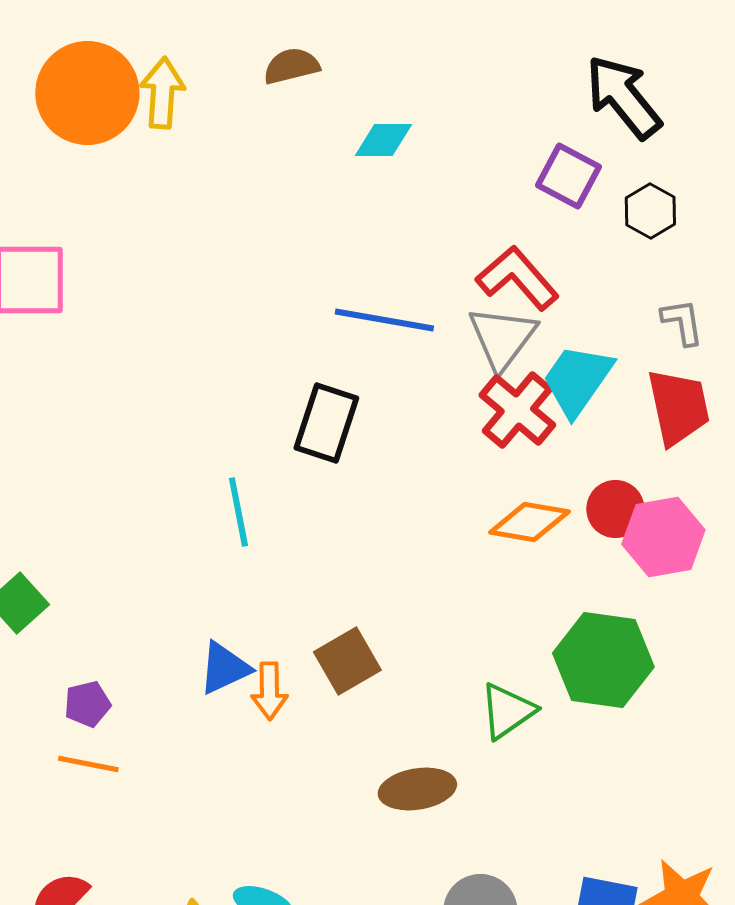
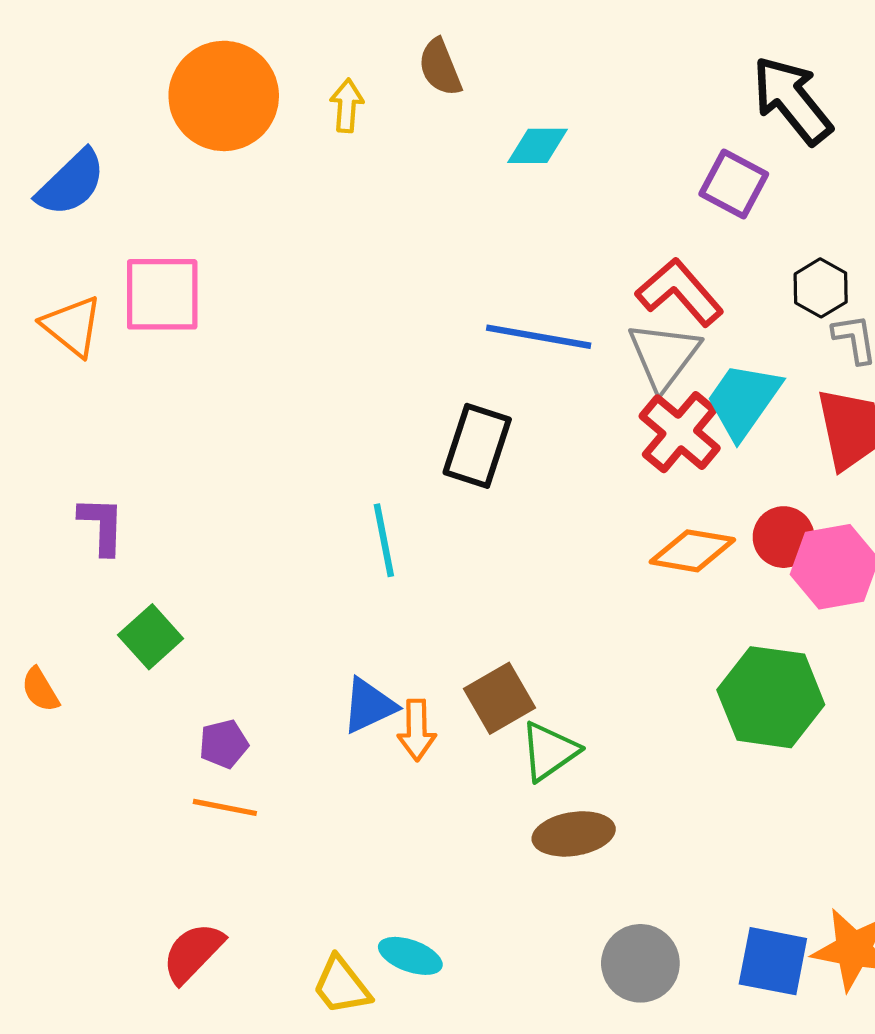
brown semicircle: (291, 66) -> (440, 67), turned -98
yellow arrow: (162, 93) -> (347, 106), moved, size x0.7
black hexagon: (650, 211) -> (821, 288), moved
green triangle: (507, 711) -> (549, 751), moved

